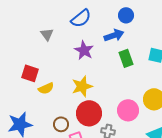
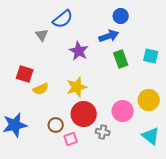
blue semicircle: (81, 18) -> (63, 19), moved

